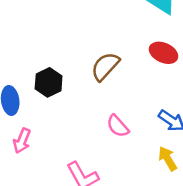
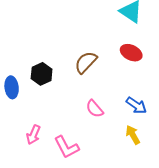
pink arrow: (22, 141) -> (33, 135), moved

